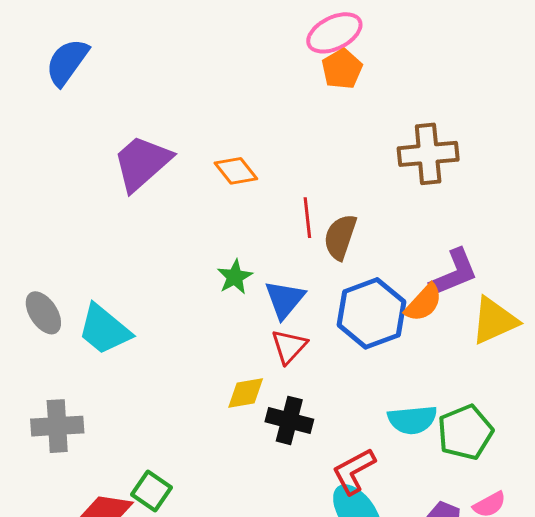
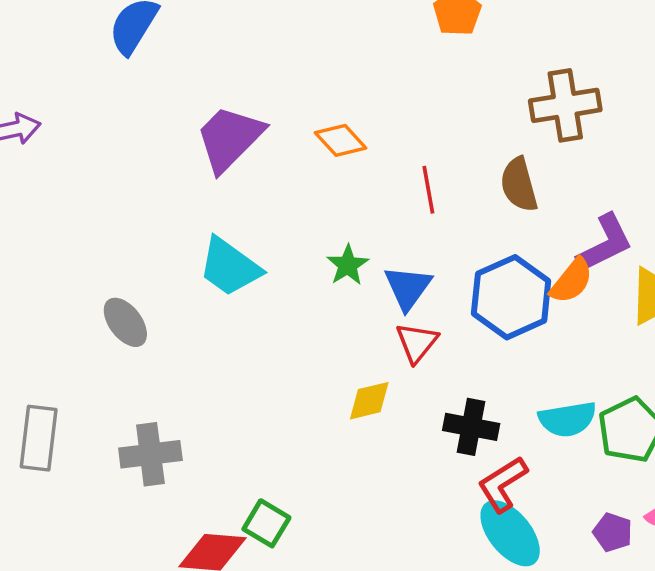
brown semicircle: (340, 237) -> (519, 185), moved, turned -30
cyan trapezoid: (104, 330) -> (230, 267), moved
black cross: (289, 420) -> (471, 427), moved

